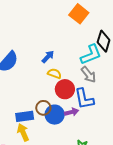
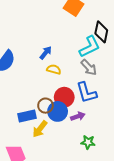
red circle: (65, 89) -> (64, 97), moved
purple arrow: (72, 112) -> (78, 116), moved
yellow arrow: (23, 132) -> (40, 129), moved, turned -114

